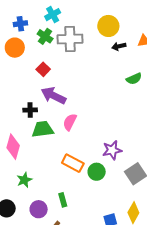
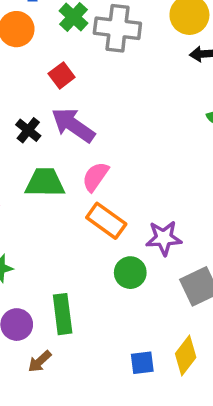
black cross: (30, 110) -> (28, 130), moved, turned 32
orange rectangle: (73, 163) -> (106, 221), moved
green rectangle: (63, 200) -> (63, 314), size x1.5

